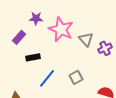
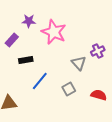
gray triangle: (86, 39) -> (79, 63), moved
gray square: (76, 77) -> (69, 89), moved

